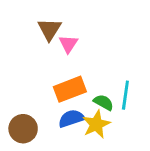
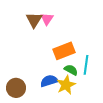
pink triangle: (68, 44) -> (47, 19), moved
orange rectangle: (70, 89) -> (64, 51), moved

